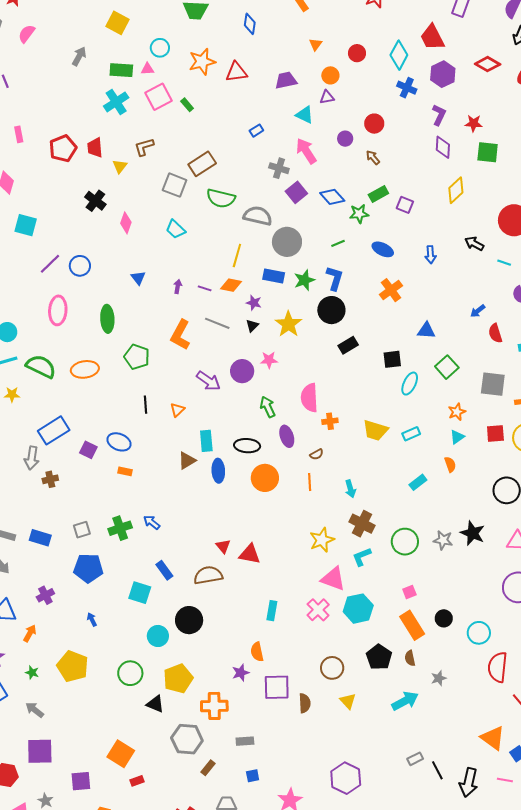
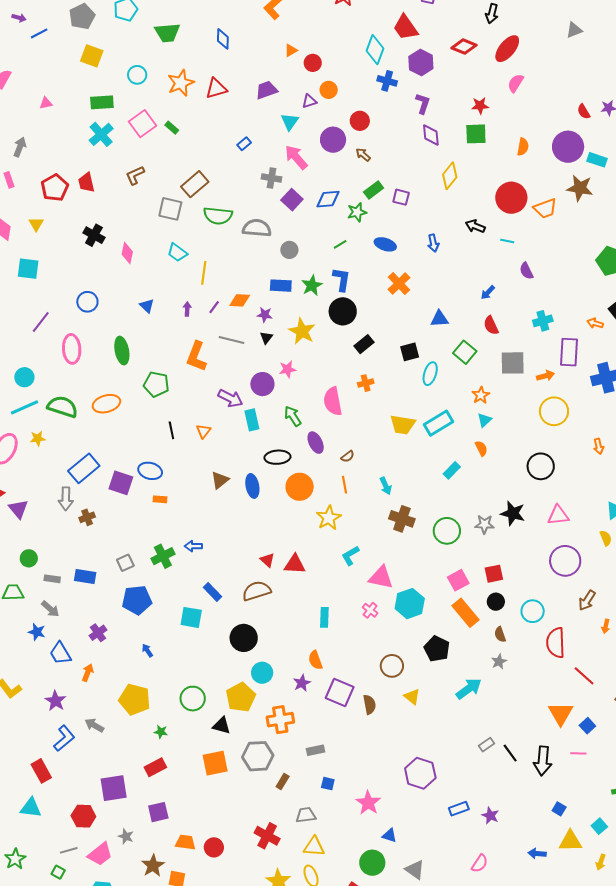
orange triangle: (315, 44) -> (291, 50), turned 32
red circle: (357, 53) -> (313, 63), moved
gray arrow: (79, 56) -> (20, 147), moved
pink triangle: (147, 69) -> (46, 103), moved
orange circle: (330, 75) -> (329, 90), moved
cyan triangle: (305, 115) -> (290, 122), turned 48
red star: (473, 123) -> (480, 106), moved
purple circle: (345, 139) -> (333, 140), size x1.6
yellow triangle: (120, 166) -> (36, 224), moved
blue diamond: (332, 197) -> (328, 199), turned -45
gray circle: (287, 242) -> (289, 250), size x0.6
yellow line: (237, 255) -> (204, 273), moved
purple line: (50, 264) -> (41, 322), moved
purple line: (205, 288) -> (214, 307), turned -64
red semicircle: (495, 333) -> (491, 325), moved
orange cross: (330, 421) -> (366, 383), moved
red square: (495, 433) -> (494, 574), moved
cyan rectangle: (411, 434) -> (439, 423), size x1.6
cyan rectangle: (206, 441) -> (252, 420), moved
purple square: (88, 450) -> (121, 483), size x1.4
blue arrow: (152, 522) -> (193, 546), turned -30
yellow star: (322, 540) -> (329, 518), moved
cyan L-shape: (362, 557) -> (350, 555), moved
pink square: (409, 592) -> (458, 580), size x1.5
pink cross: (318, 610) -> (370, 610), size x0.7
cyan circle: (158, 636) -> (262, 673), moved
brown semicircle: (410, 658) -> (500, 634), moved
green star: (32, 673) -> (161, 732), moved
purple square: (277, 687) -> (340, 693), turned 32
gray arrow: (35, 710) -> (94, 725), moved
orange triangle: (493, 738) -> (561, 714), turned 32
orange square: (121, 754) -> (215, 763), moved, turned -36
blue square: (253, 776) -> (328, 784), turned 32
red rectangle: (137, 781) -> (155, 767), moved, size x1.5

